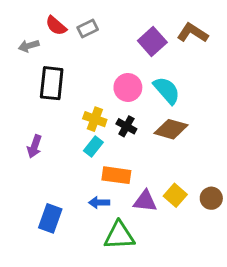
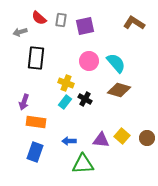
gray rectangle: (88, 29) -> (61, 20), turned -56
purple square: (152, 41) -> (85, 26), moved, turned 30
black cross: (126, 126) -> (85, 99), moved
orange rectangle: (116, 175) -> (36, 122), moved

